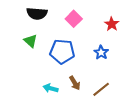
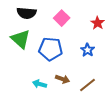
green triangle: (31, 41) -> (21, 39), size x1.5
brown arrow: (75, 83) -> (63, 79), turned -40

